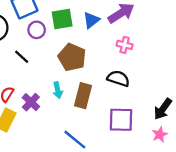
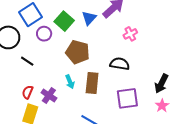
green square: (62, 19) -> (64, 21), turned -30
pink cross: (125, 45) -> (130, 34), moved, turned -32
black line: (22, 57) -> (27, 61), moved

